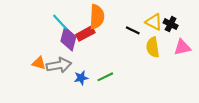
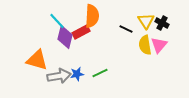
yellow triangle: (154, 22) -> (146, 21), turned 30
pink triangle: (182, 47) -> (159, 45), moved, turned -36
orange triangle: (39, 63) -> (37, 60), size x1.6
gray arrow: (59, 65) -> (59, 76), moved

